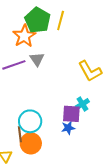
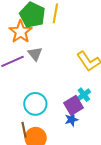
purple square: (71, 114) -> (74, 105), turned -30
cyan circle: (30, 121) -> (35, 104), moved

